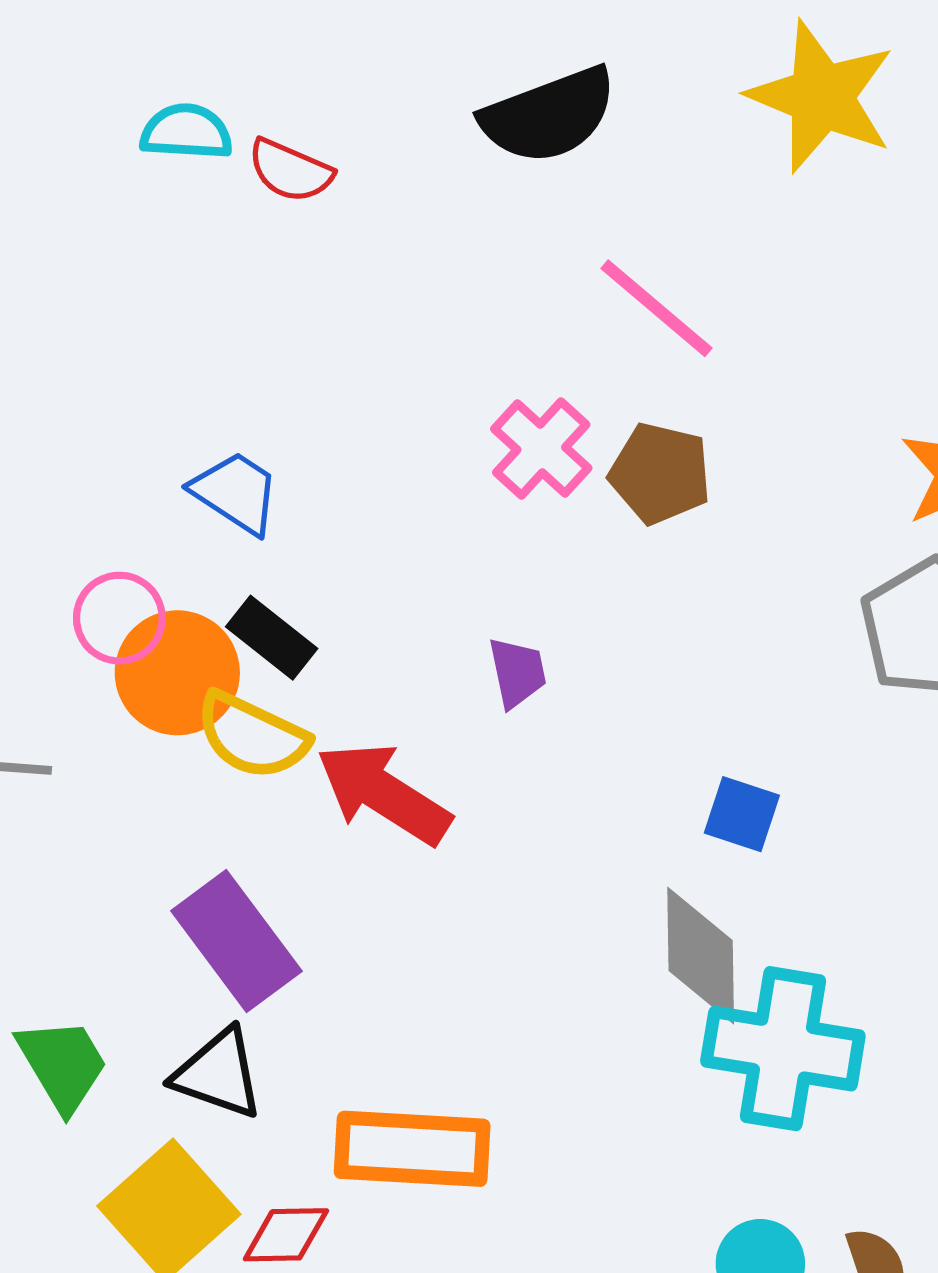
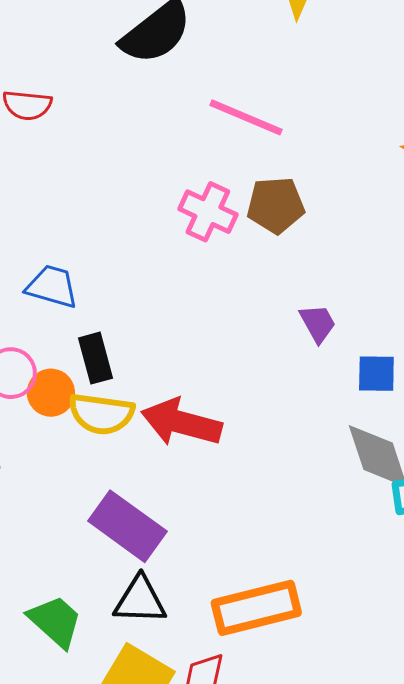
black rectangle: (272, 638) -> (95, 358), turned 54
purple trapezoid: (517, 672) -> (318, 323), moved
orange circle: (177, 673) -> (51, 393), size x0.7

